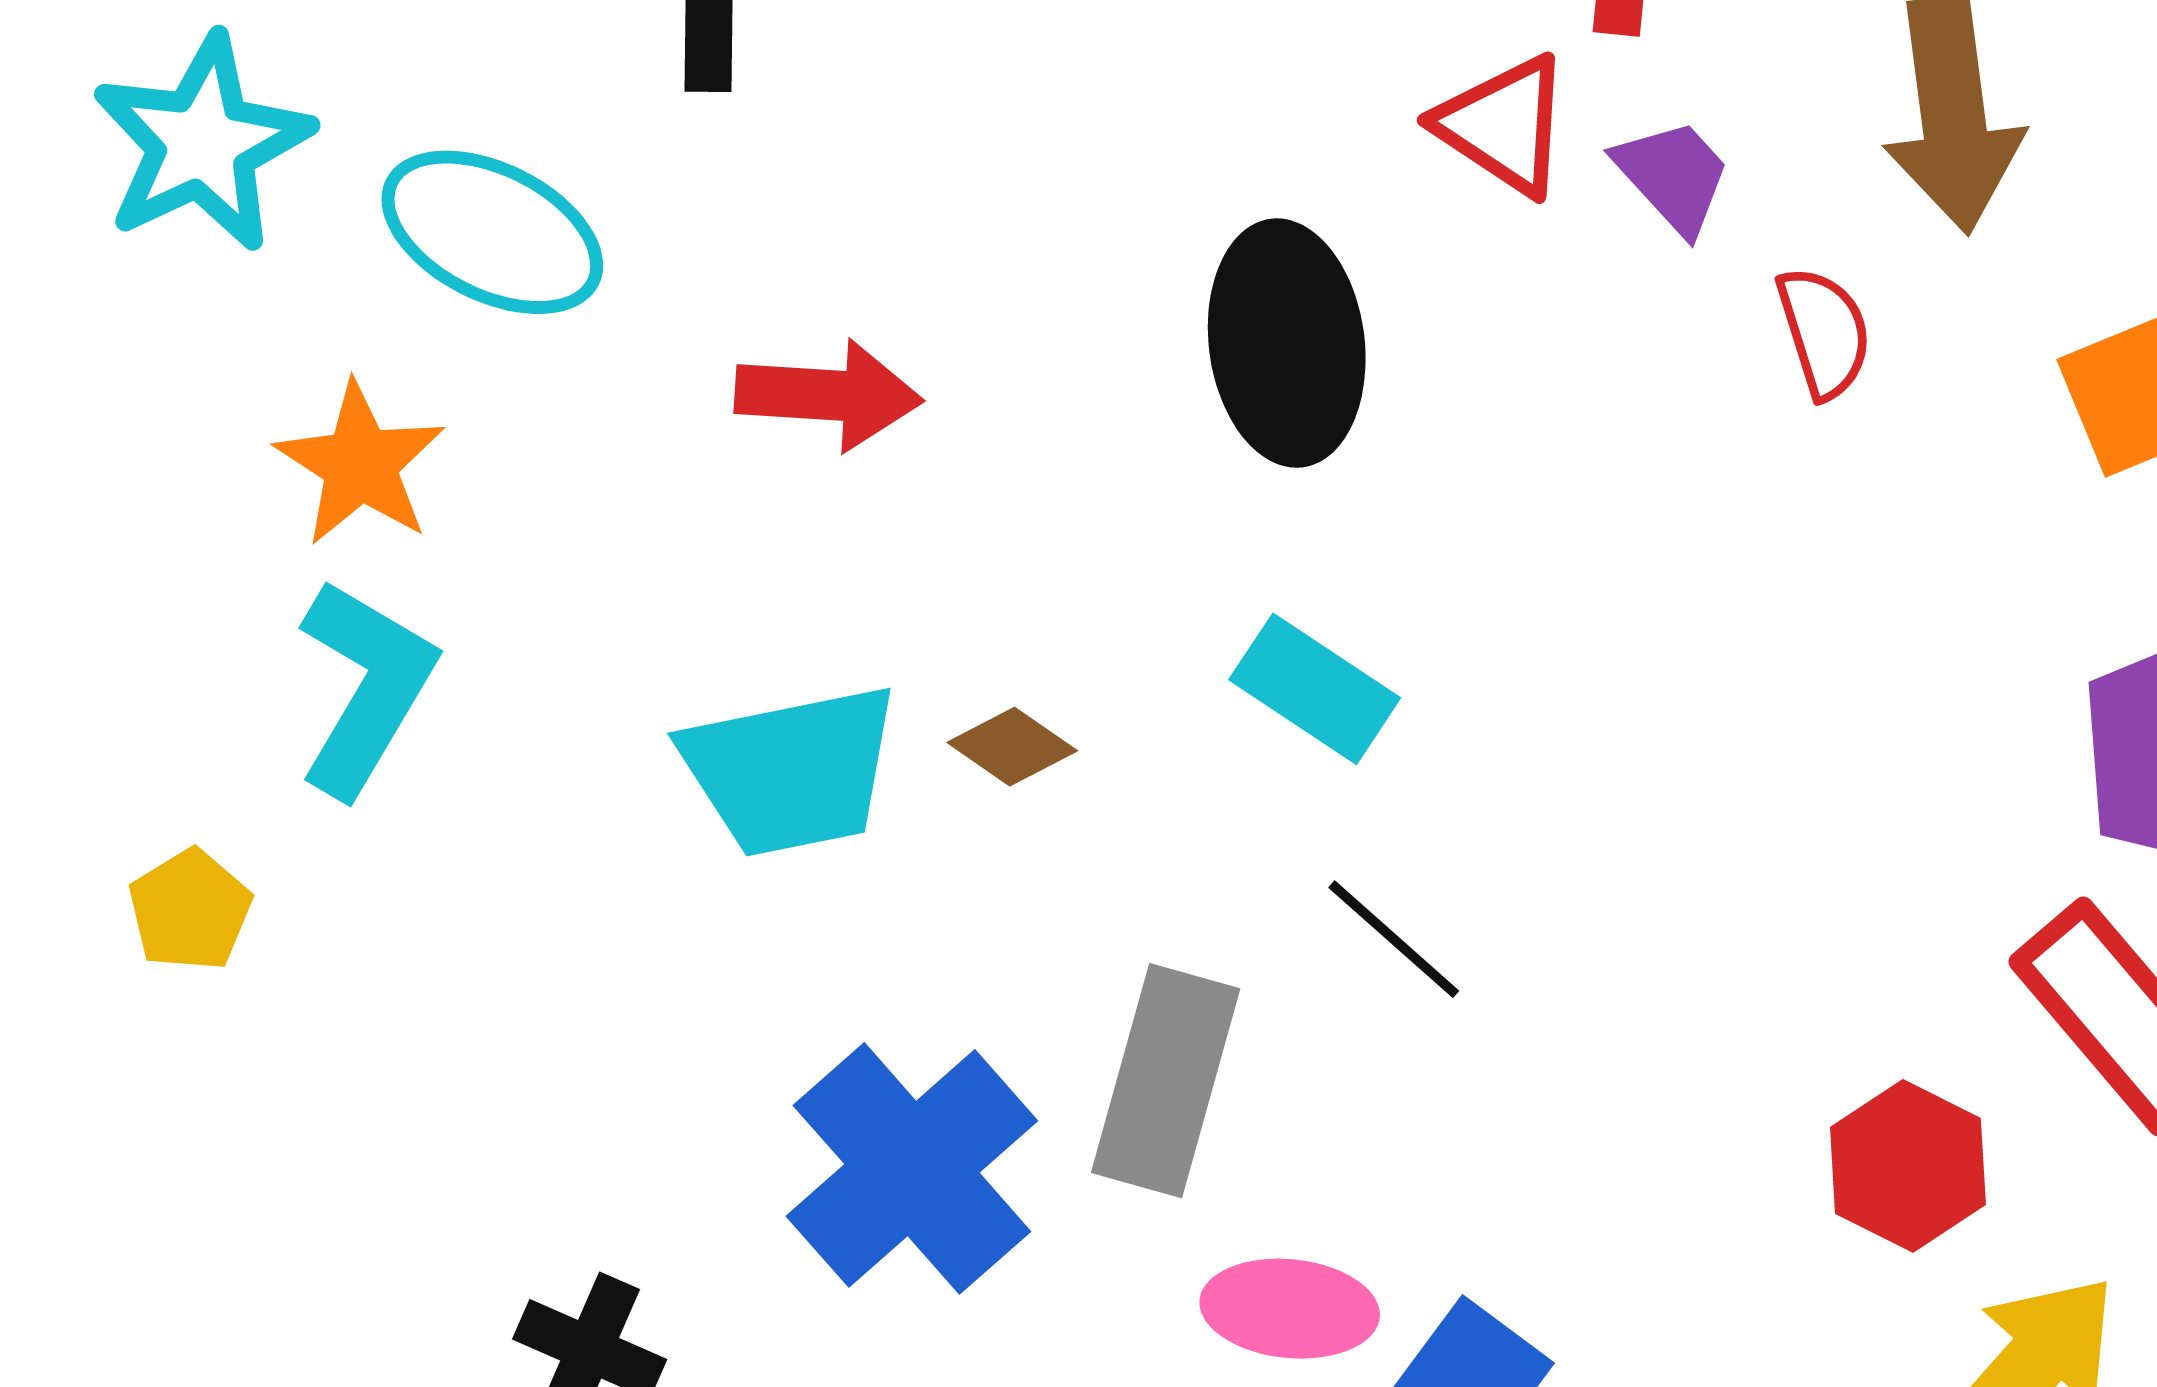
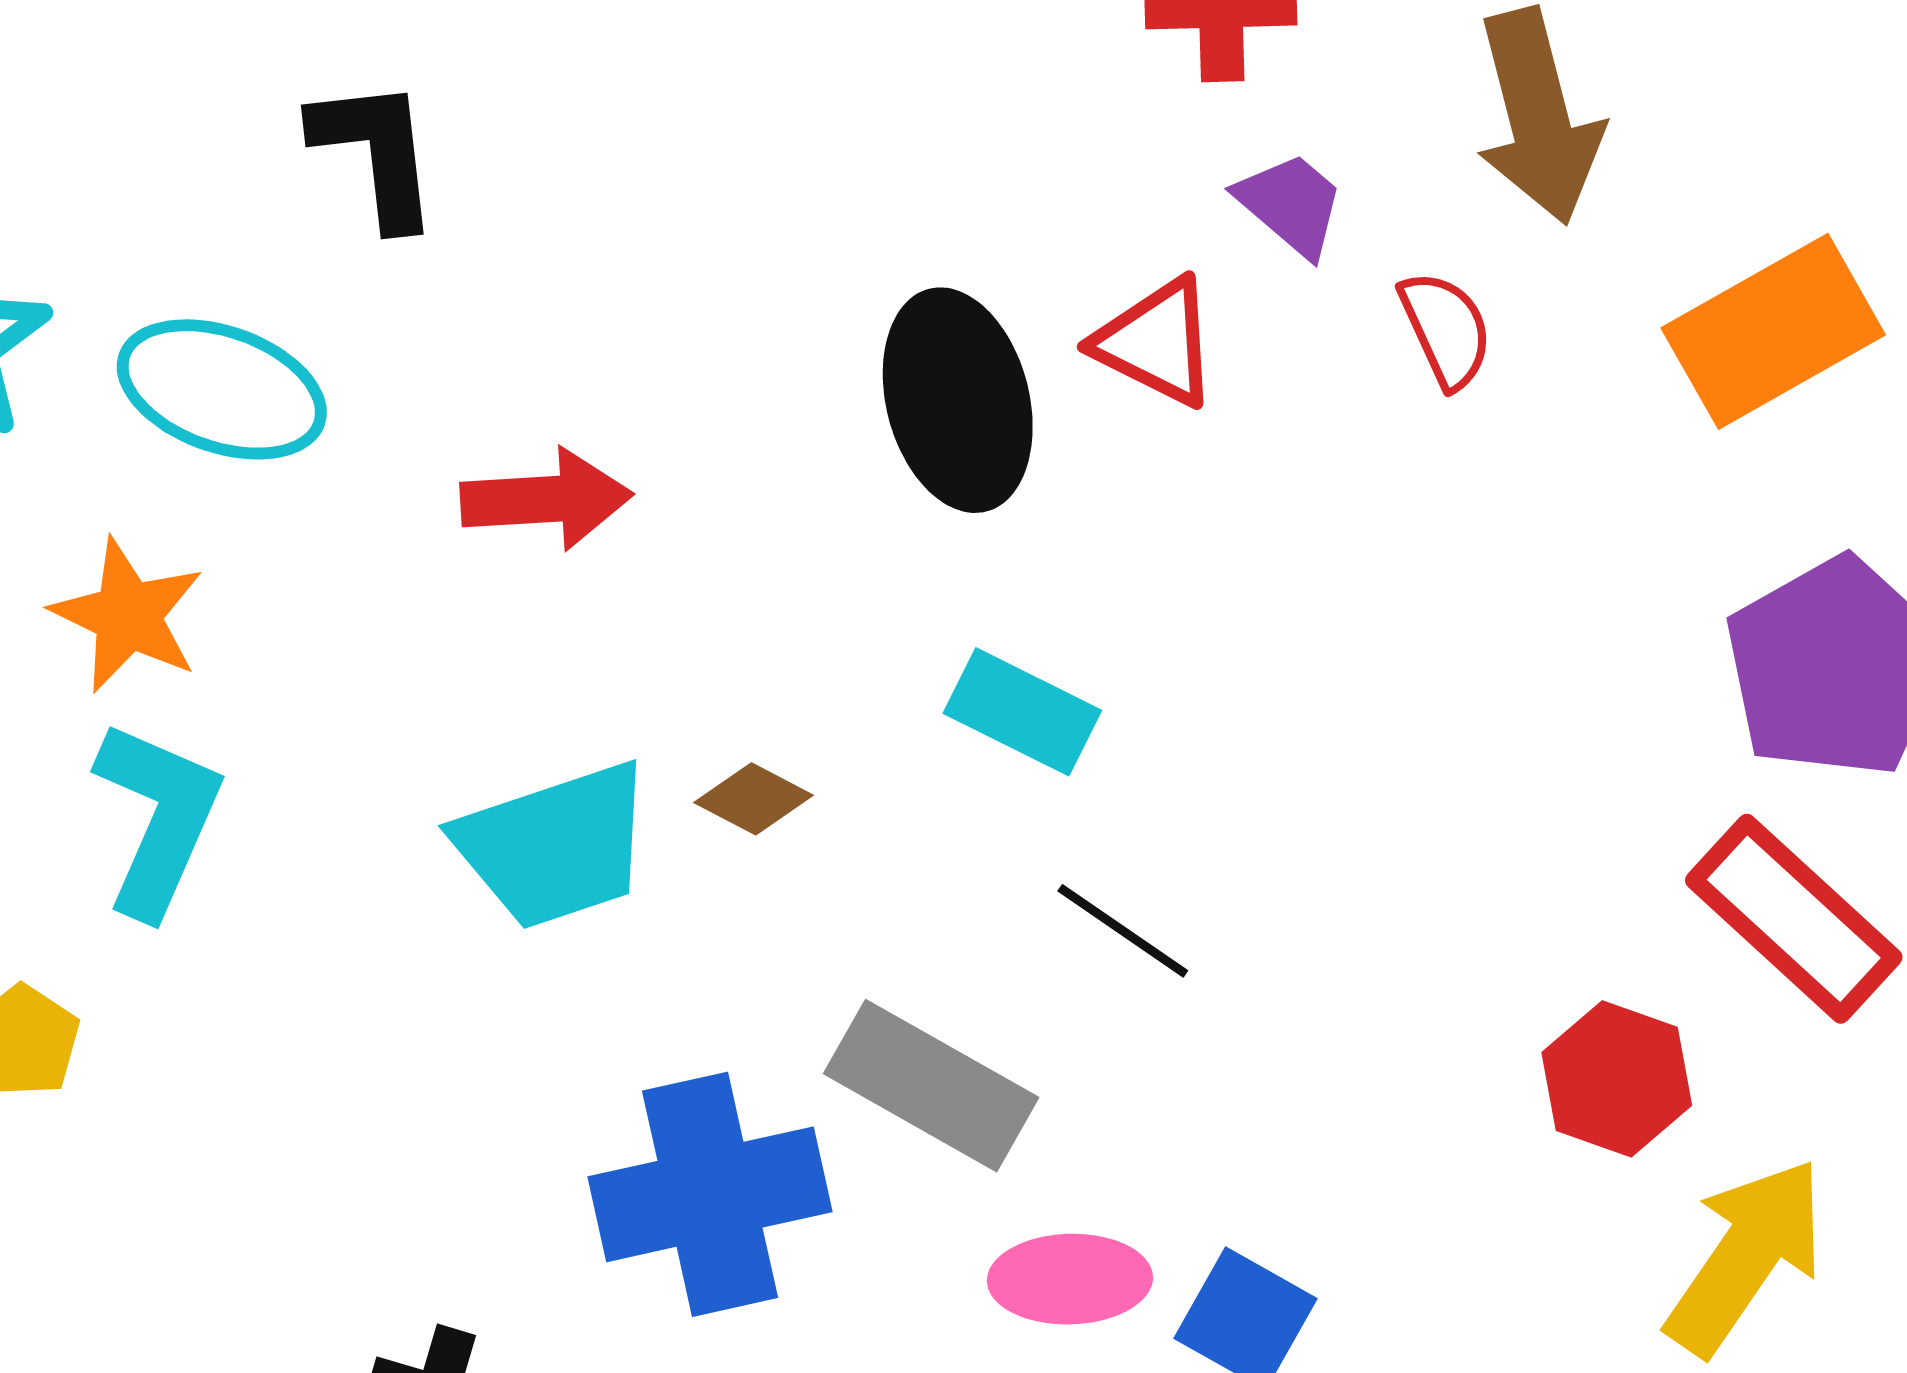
red triangle: (1504, 125) -> (1156, 342), moved
gray rectangle: (1166, 1081) -> (931, 1086), turned -69
blue cross: (912, 1168) -> (710, 1194), turned 36

